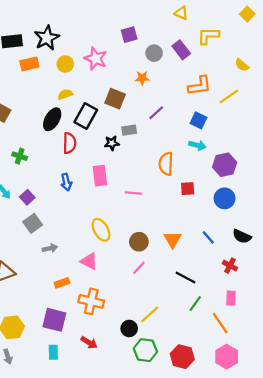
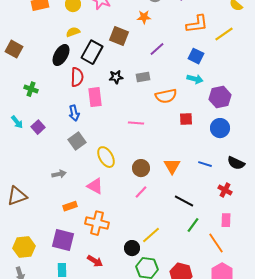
gray rectangle: (129, 130) -> (143, 77), moved
orange semicircle: (166, 164) -> (166, 96), turned -105
pink rectangle: (100, 176) -> (95, 97), moved
gray square: (33, 223) -> (77, 141), moved
blue line: (208, 237) -> (205, 164), turned -32

